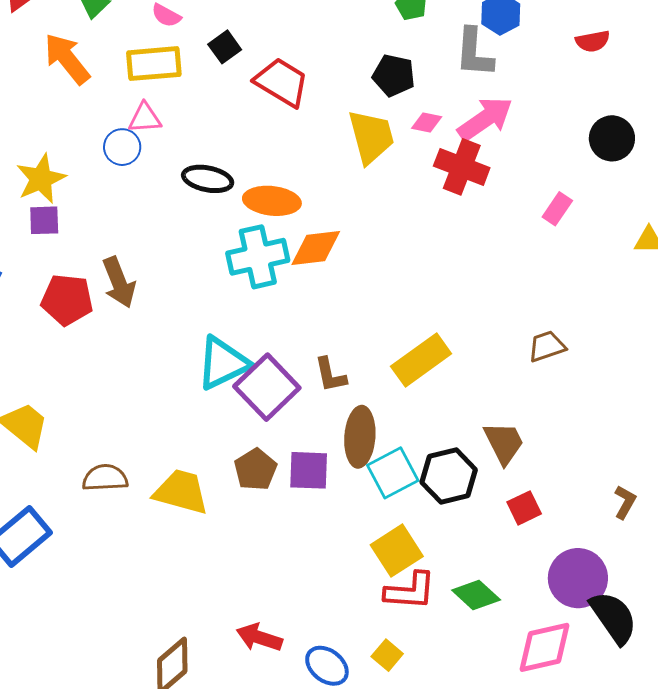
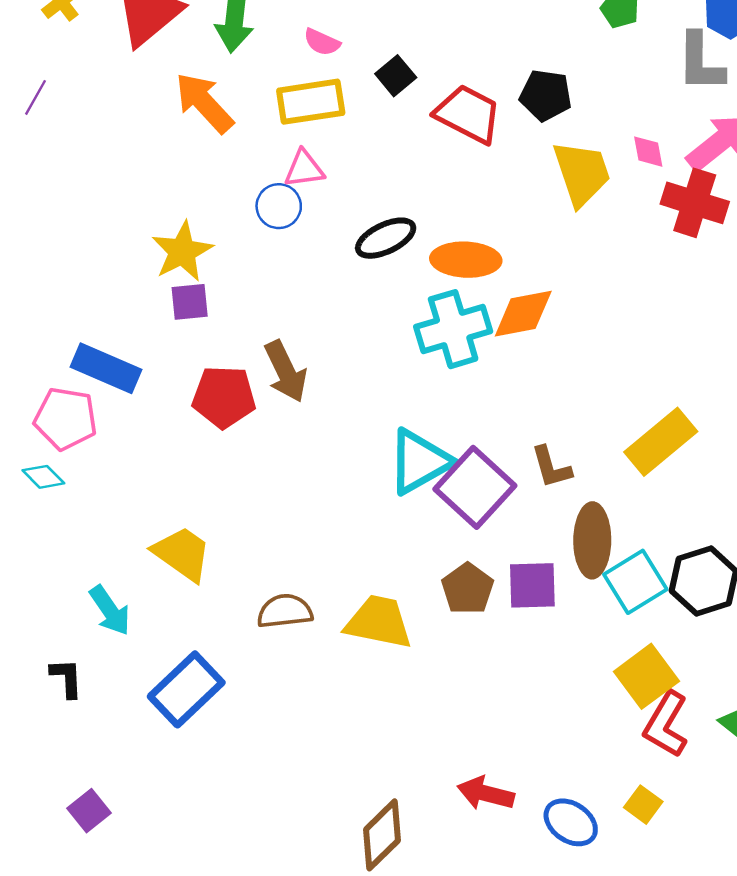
black pentagon: (394, 75) -> (546, 95), moved
pink diamond: (427, 123) -> (648, 152), turned 72
black ellipse: (208, 179) -> (386, 238), turned -33
red L-shape: (410, 591) -> (666, 724), turned 120

